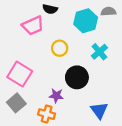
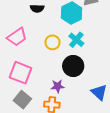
pink trapezoid: (33, 26) -> (17, 37), moved
cyan cross: (99, 52) -> (76, 40), moved

